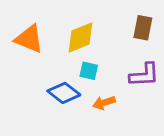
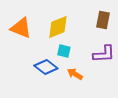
orange arrow: (104, 103) -> (75, 74), turned 49

